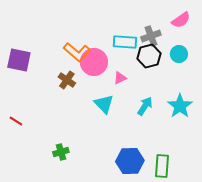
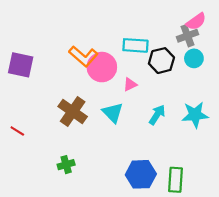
gray cross: (151, 36) -> (187, 36), moved
brown cross: (67, 80) -> (73, 112), moved, size x1.5
cyan star: (180, 106) -> (195, 115), turned 30

